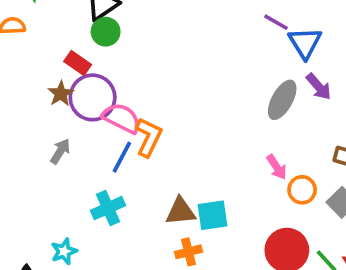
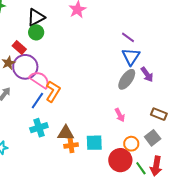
blue triangle: (305, 43) -> (131, 57), moved
orange circle: (302, 190) -> (131, 144), moved
cyan cross: (108, 208) -> (39, 128), moved
cyan square: (212, 215) -> (94, 143), moved
orange cross: (188, 252) -> (71, 145), moved

